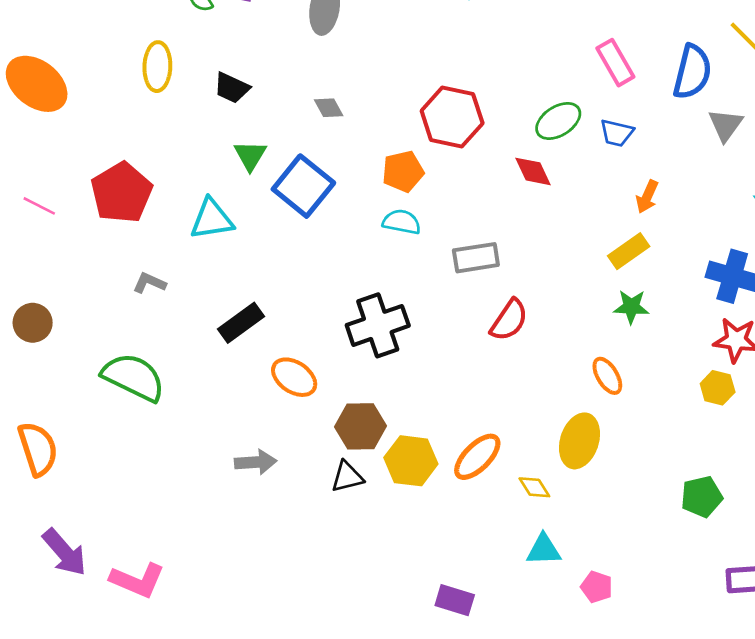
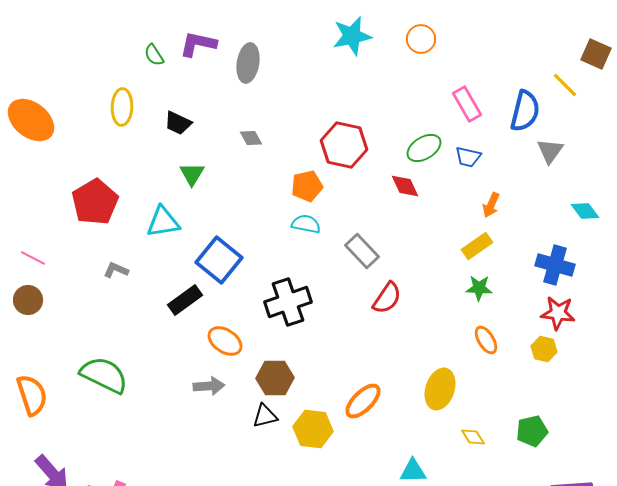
blue square: (303, 186) -> (219, 260), moved
pink line: (39, 206) -> (33, 258), moved
gray rectangle: (476, 258) -> (362, 251), turned 56
orange ellipse: (607, 376) -> (486, 340), moved
green semicircle: (133, 377) -> (104, 375), moved
yellow hexagon: (411, 461) -> (313, 429), moved
gray arrow: (256, 462) -> (209, 386), moved
yellow diamond: (534, 487) -> (473, 437), moved

